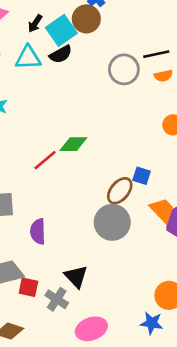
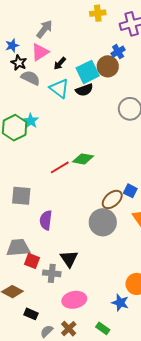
black arrow: (35, 23) -> (60, 63), moved
cyan triangle: (28, 58) -> (59, 88), turned 30
gray cross: (57, 299) -> (52, 273), turned -36

